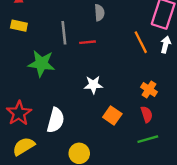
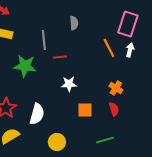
red line: (88, 42) -> (60, 57), moved
orange square: (112, 116) -> (85, 110), turned -35
green line: (148, 139) -> (105, 140), moved

